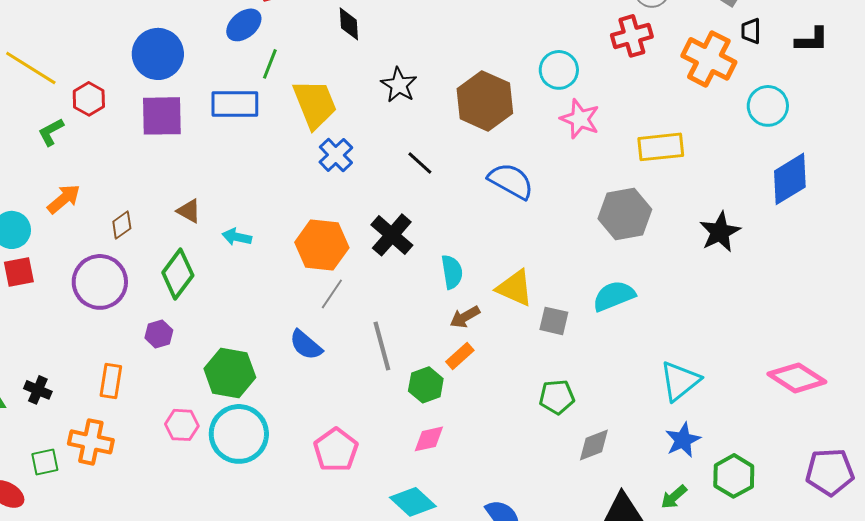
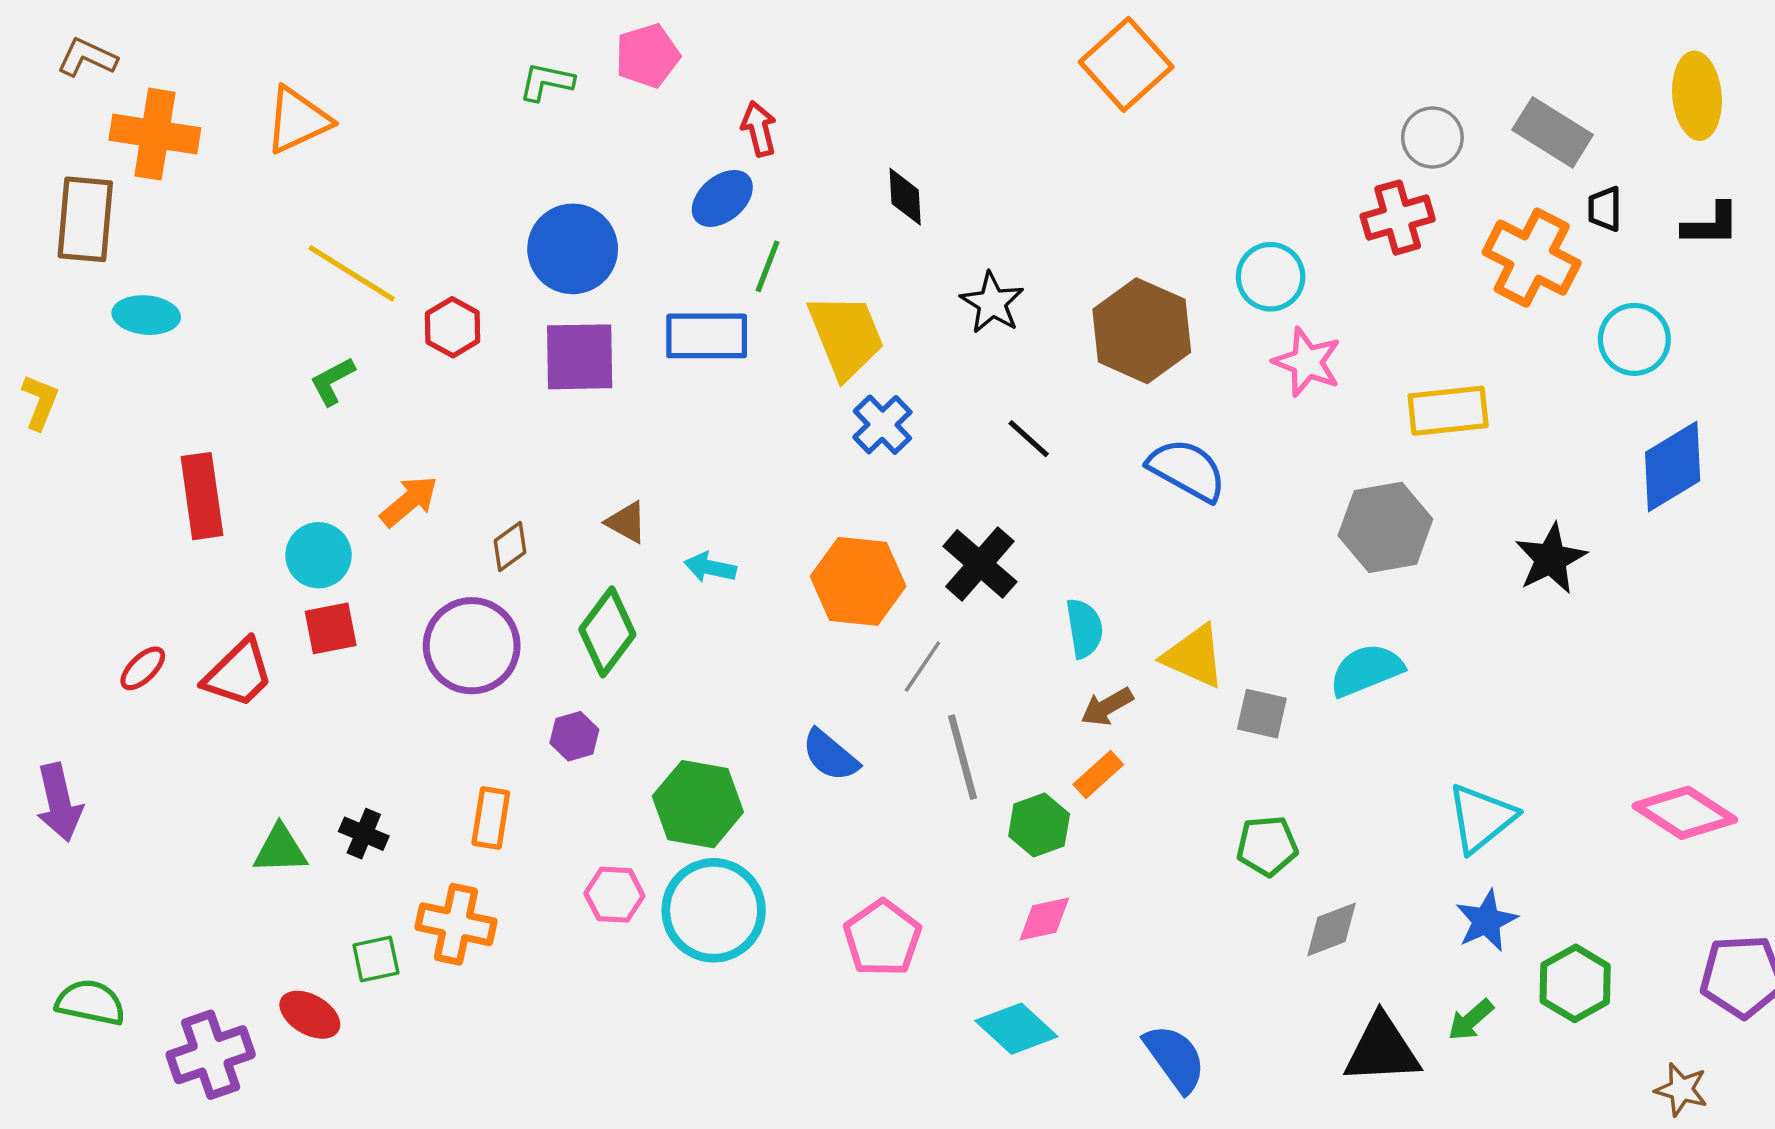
green L-shape: (51, 132) -> (332, 381), moved
gray line: (332, 294) -> (922, 667), moved

